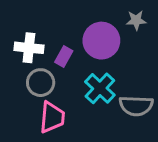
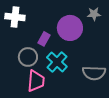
white cross: (29, 48) -> (15, 17), moved
cyan cross: (100, 88) -> (57, 62), moved

